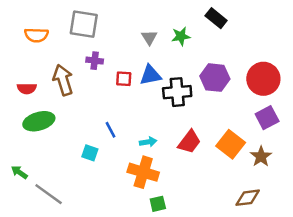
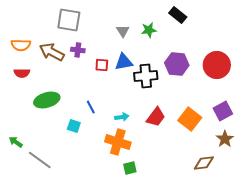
orange semicircle: (36, 35) -> (21, 45), moved
brown arrow: (63, 80) -> (52, 52), moved, turned -45
purple square: (267, 118) -> (223, 111), moved
green ellipse: (39, 121) -> (47, 100), moved
brown star: (261, 156) -> (225, 139), moved

